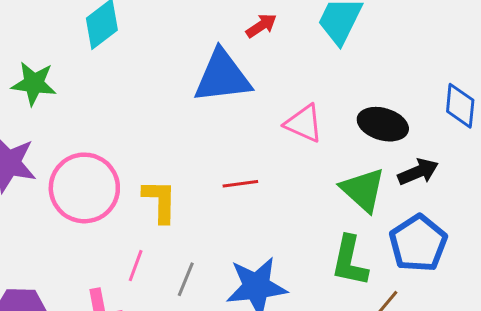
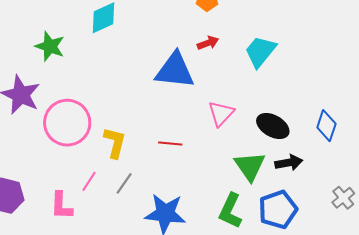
pink triangle: (304, 123) -> (221, 113), turned 36
gray line: (186, 279) -> (124, 183), moved

